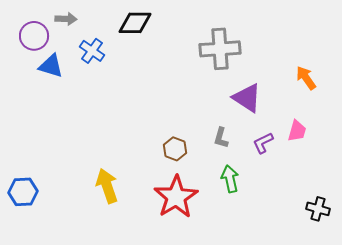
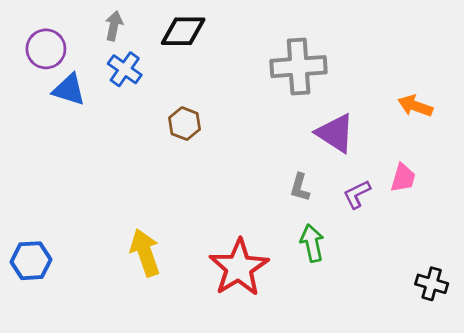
gray arrow: (66, 19) -> (114, 26), moved, turned -80
orange arrow: (306, 78) -> (415, 106), turned -35
brown hexagon: (175, 149) -> (184, 124), moved

